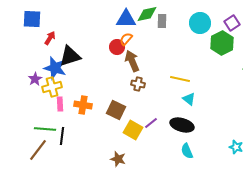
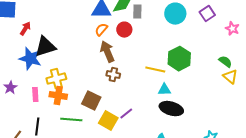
green hexagon: (222, 43) -> (179, 59), moved
red circle: (117, 47) -> (124, 30), moved
purple star: (35, 79) -> (10, 88), moved
yellow cross: (52, 87) -> (56, 79), moved
cyan triangle: (189, 99) -> (164, 90), turned -40
black ellipse: (182, 125) -> (171, 109), moved
green line: (45, 129) -> (71, 120), moved

